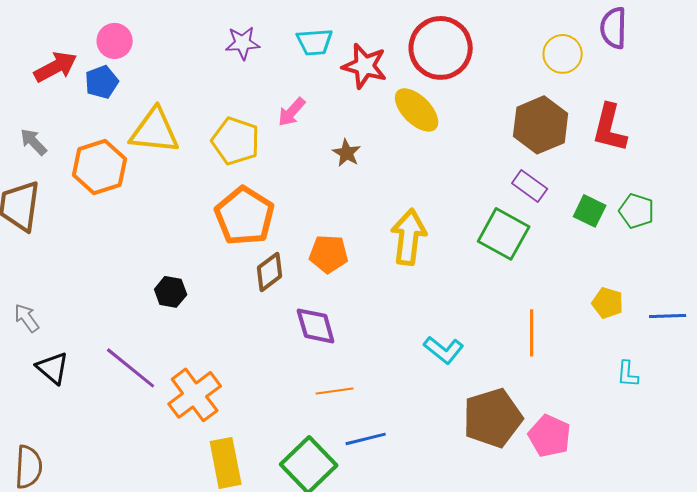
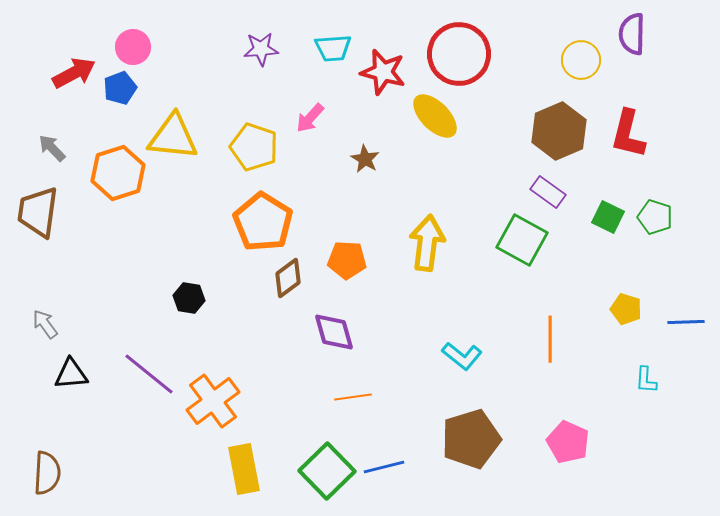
black triangle: (53, 368) -> (71, 374), turned -45
brown pentagon: (493, 418) -> (471, 439), moved
blue line: (366, 439) -> (384, 467), moved

